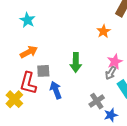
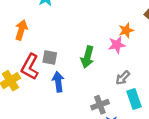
orange arrow: (29, 52) -> (21, 30), moved, turned -60
pink star: (115, 62) -> (117, 45), moved

